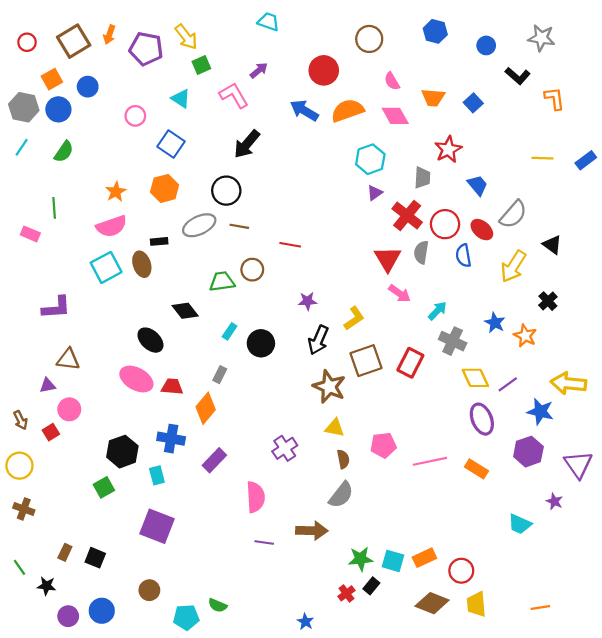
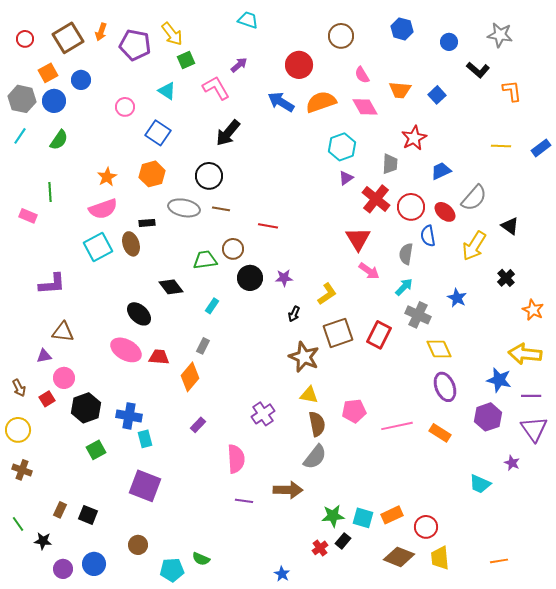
blue trapezoid: (478, 185) -> (441, 171), turned -75
gray ellipse: (199, 225) -> (184, 208), turned 36
gray semicircle: (421, 252) -> (406, 254), moved
orange star: (525, 336) -> (533, 310), moved
black arrow: (318, 340) -> (294, 314), size x0.6
black circle: (261, 343) -> (250, 278), moved
purple line: (508, 384) -> (531, 396), moved, turned 36
blue cross: (171, 439) -> (129, 416), moved
black hexagon: (122, 452) -> (86, 408), moved
brown semicircle: (343, 459) -> (317, 424), size x1.4
purple rectangle: (214, 460) -> (198, 425), size x0.7

